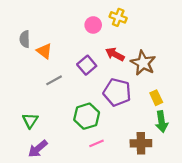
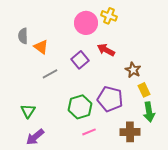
pink circle: (93, 25) -> (86, 23), size x1.5
brown star: (143, 63) -> (133, 70), moved, size x0.7
purple pentagon: (117, 92) -> (110, 99), moved

